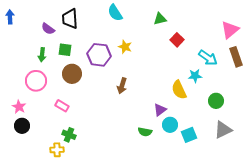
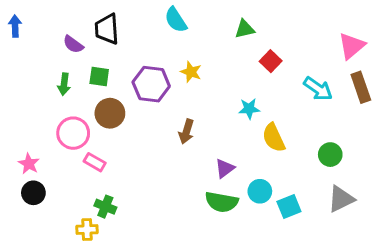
cyan star: (195, 76) -> (249, 109), moved
pink circle: (36, 81) -> (73, 133), moved
purple triangle: (160, 110) -> (225, 168), moved
green semicircle: (145, 132) -> (222, 202), size x1.5

